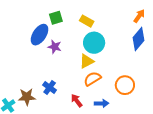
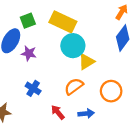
yellow rectangle: (87, 21) -> (63, 22), size x1.6
yellow triangle: (87, 61) -> (86, 62), moved
blue cross: (50, 87) -> (33, 88), moved

